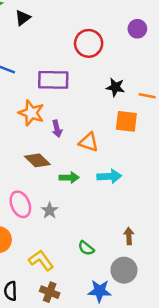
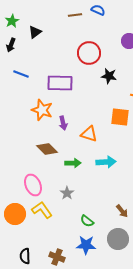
black star: (115, 87) -> (109, 76), moved
gray star: (50, 210) -> (67, 193), moved
brown arrow: (129, 236) -> (122, 211), turned 144
yellow L-shape: (41, 260) -> (42, 210), moved
blue star: (100, 291) -> (86, 245), moved

